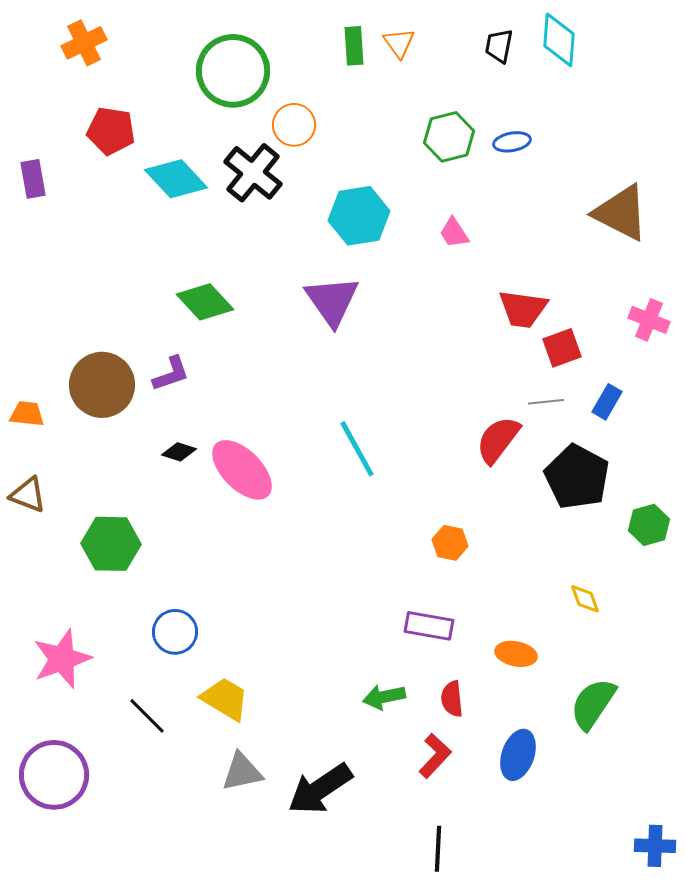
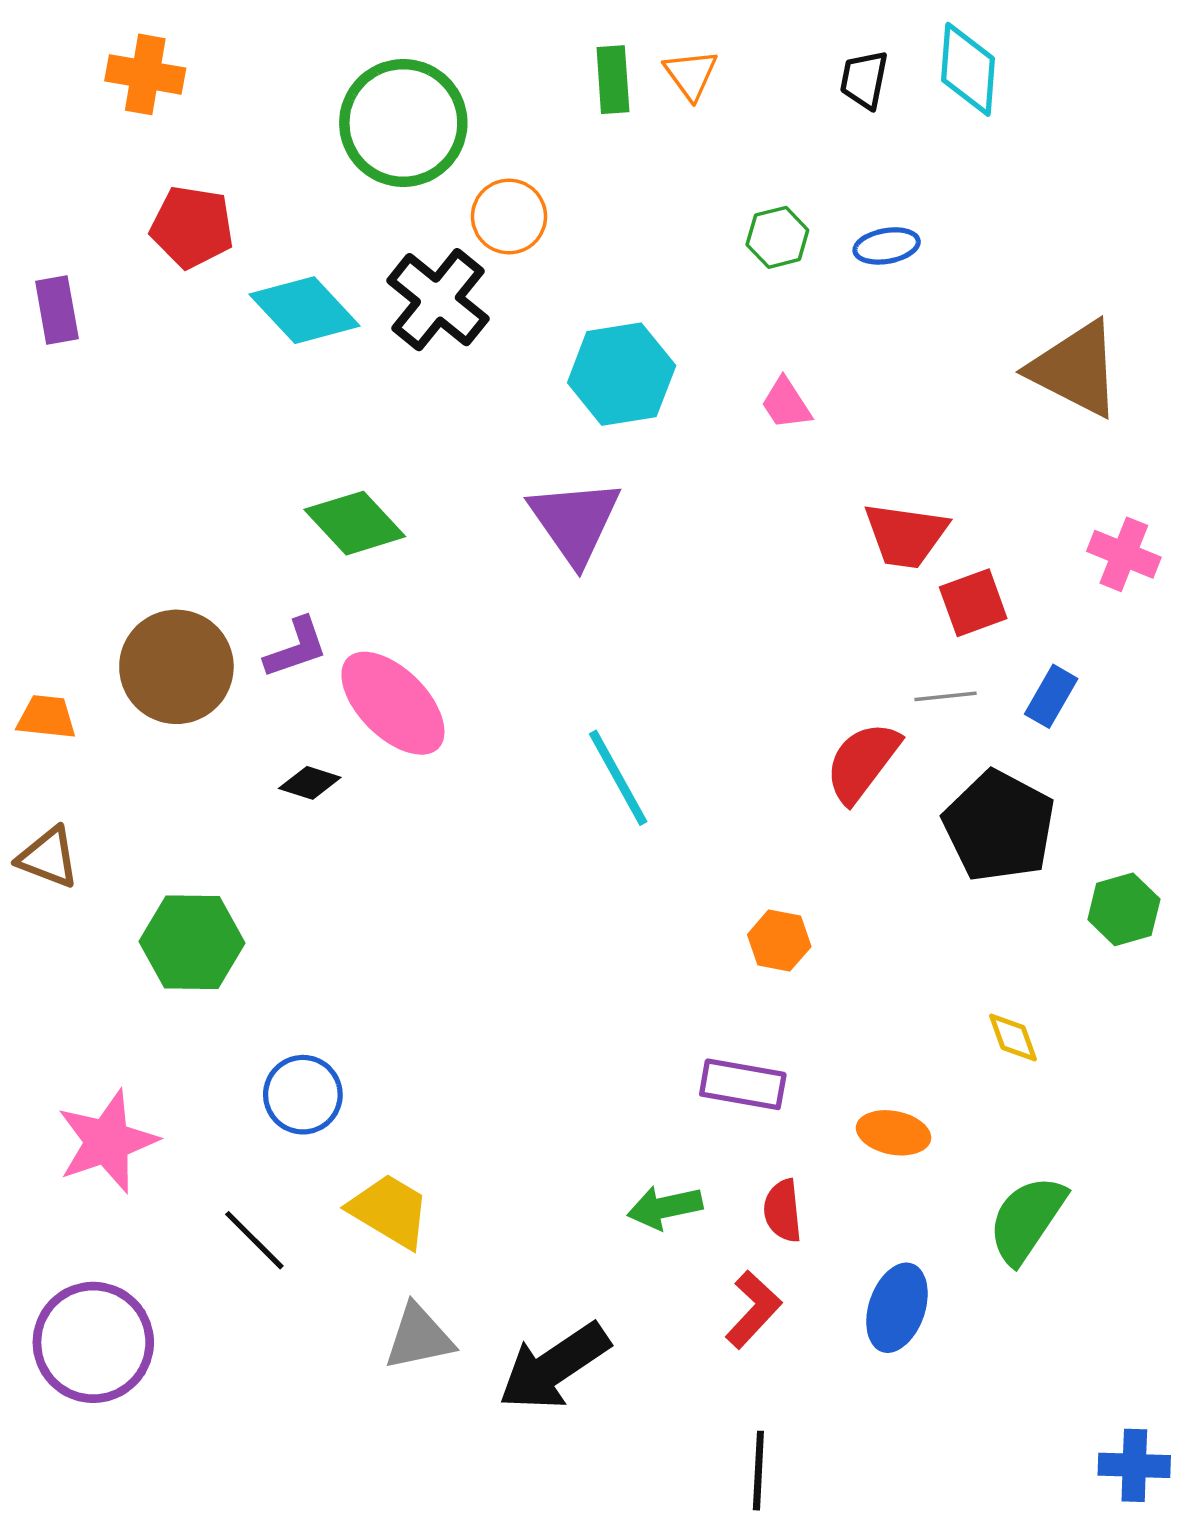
orange cross: (84, 43) -> (145, 74), turned 36
green hexagon: (449, 137) -> (777, 237), size x0.7
pink ellipse: (242, 470) -> (393, 703), moved

